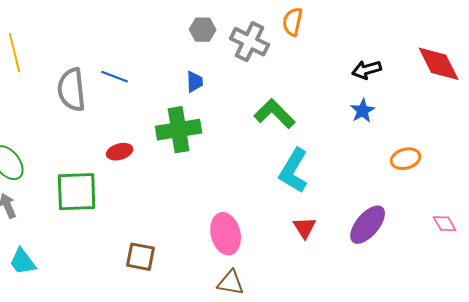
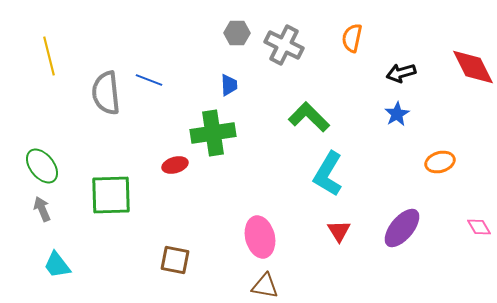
orange semicircle: (293, 22) -> (352, 38), moved
red ellipse: (120, 152) -> (175, 165), moved

